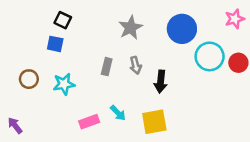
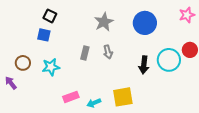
cyan circle: (210, 56) -> (169, 60), moved
black arrow: (161, 82) -> (144, 65), moved
cyan arrow: (118, 113) -> (94, 103), moved, turned 112
purple arrow: (15, 125) -> (11, 83), moved

